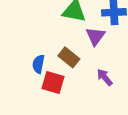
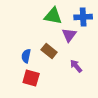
red square: (53, 83) -> (31, 78), moved

